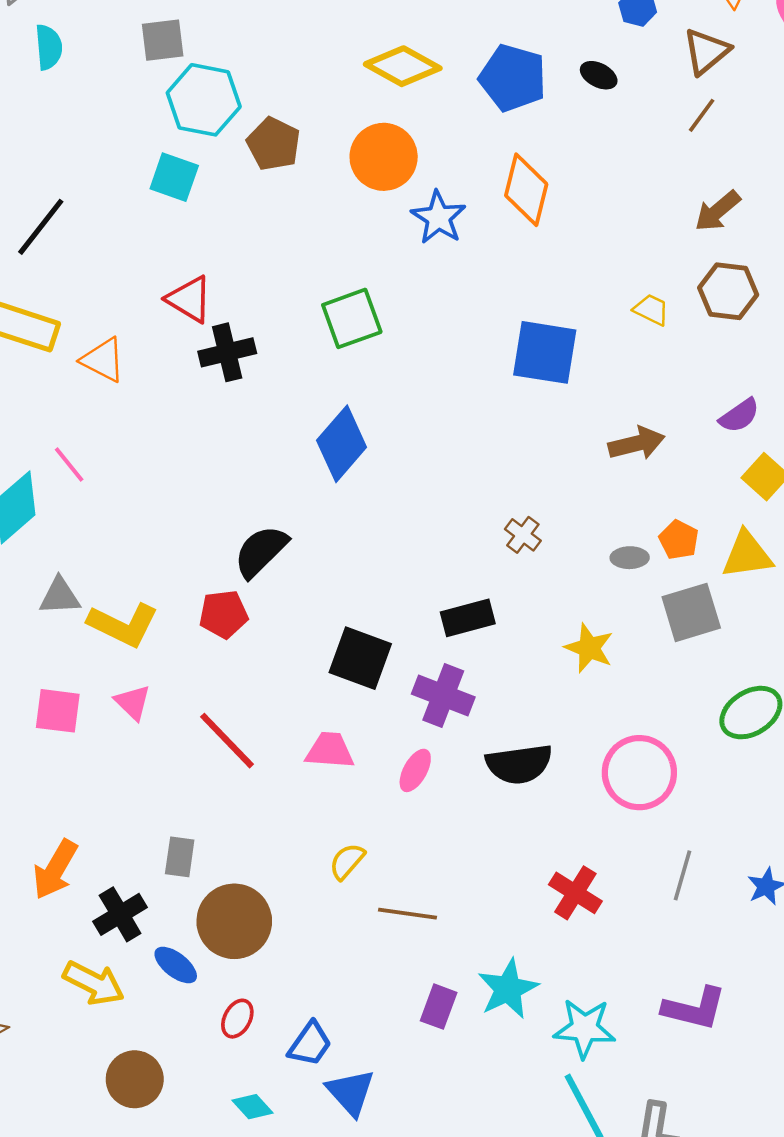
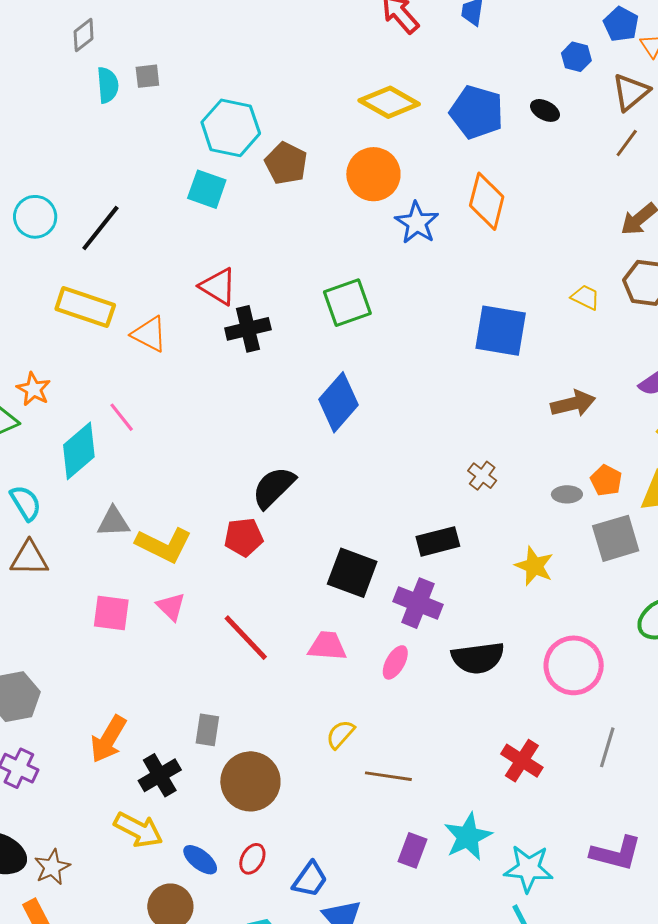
gray square: (163, 40) -> (147, 76), moved, size x0.7
blue ellipse: (176, 965) -> (200, 860), moved

